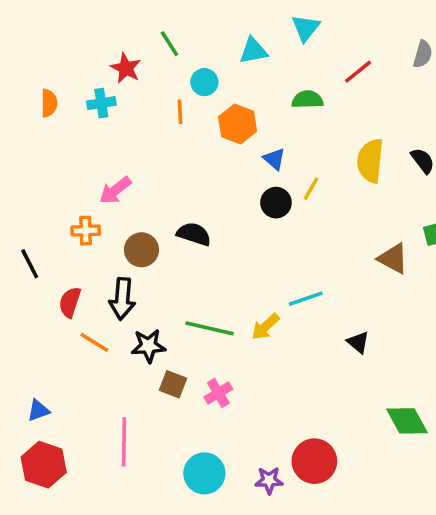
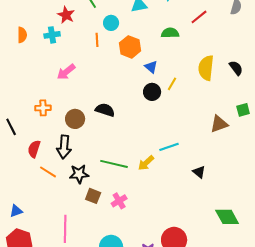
pink arrow: (115, 190) -> (66, 72), moved
brown triangle: (393, 259) -> (219, 124), turned -48

